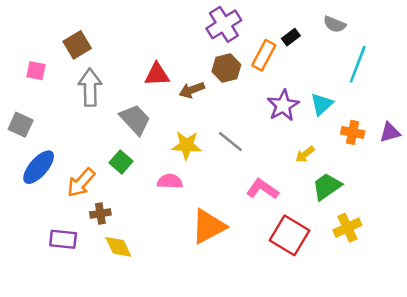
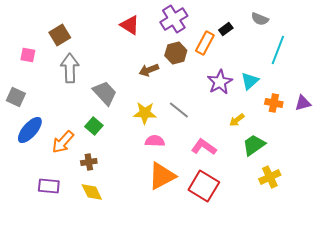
red triangle: (157, 75) -> (130, 25), moved, turned 35
pink semicircle: (170, 181) -> (155, 141), moved
brown cross: (100, 213) -> (89, 162), moved
red square: (290, 235) -> (204, 186), moved

